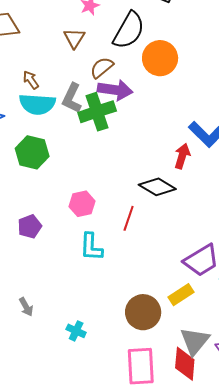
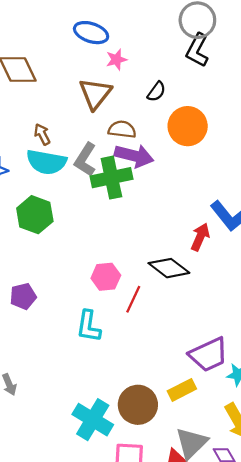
black semicircle: (129, 30) -> (156, 92), size x0.5
brown triangle: (74, 38) -> (95, 94), size x1.4
brown semicircle: (102, 68) -> (122, 129), turned 40
pink hexagon: (82, 204) -> (106, 277), moved
cyan cross: (76, 331) -> (93, 420), moved, size x1.8

